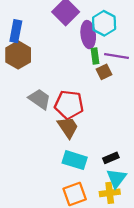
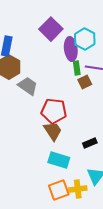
gray trapezoid: (40, 99) -> (28, 86), moved
black rectangle: (111, 158) -> (90, 143), moved
yellow cross: (110, 193) -> (78, 189), moved

